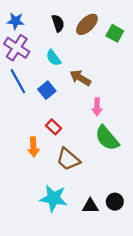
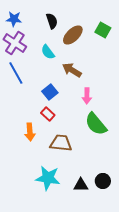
brown ellipse: (87, 24) -> (73, 35), moved
blue square: (47, 90) -> (50, 92), moved
brown trapezoid: (68, 159) -> (61, 143), turned 145

